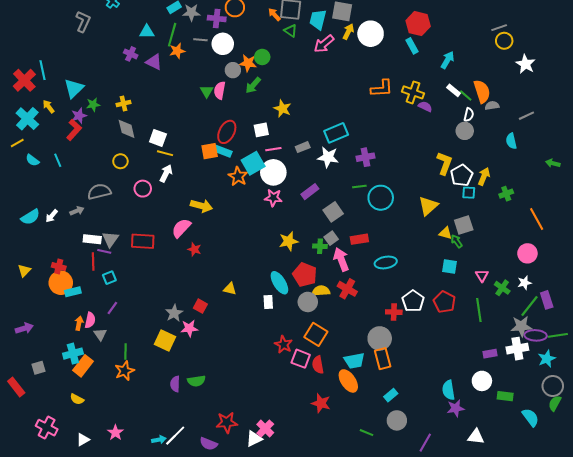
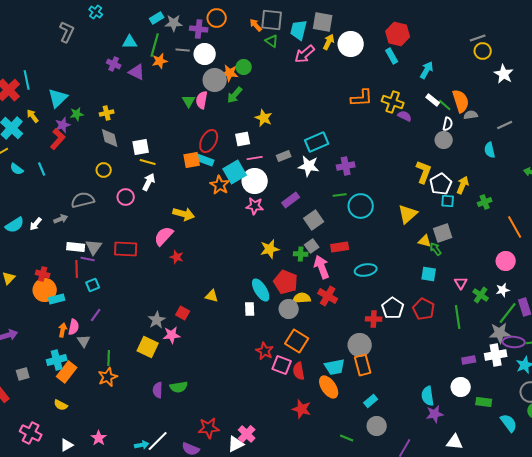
gray circle: (233, 70) -> (215, 80), size x1.5
white square: (158, 138) -> (141, 147), turned -30

